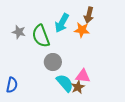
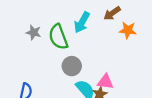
brown arrow: (89, 15) -> (112, 13), turned 42
orange star: (82, 30) -> (128, 30), moved

